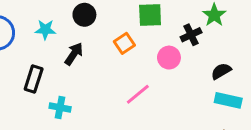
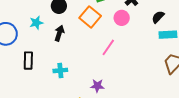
orange square: (124, 43) -> (90, 17), size x1.5
black rectangle: (34, 79) -> (28, 61), moved

